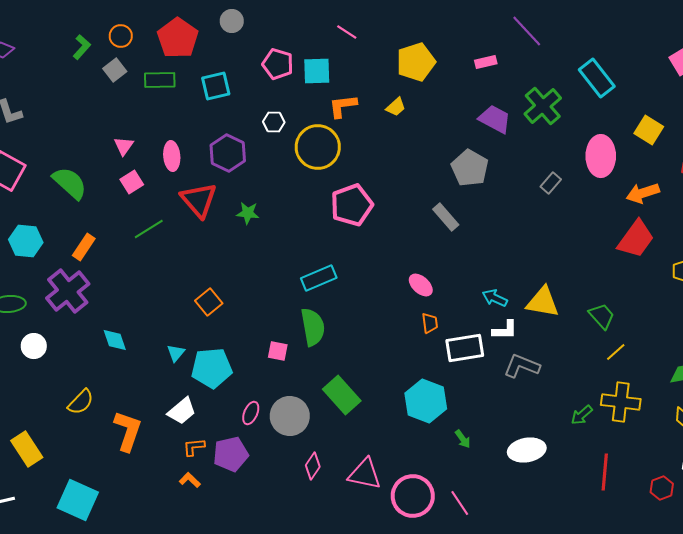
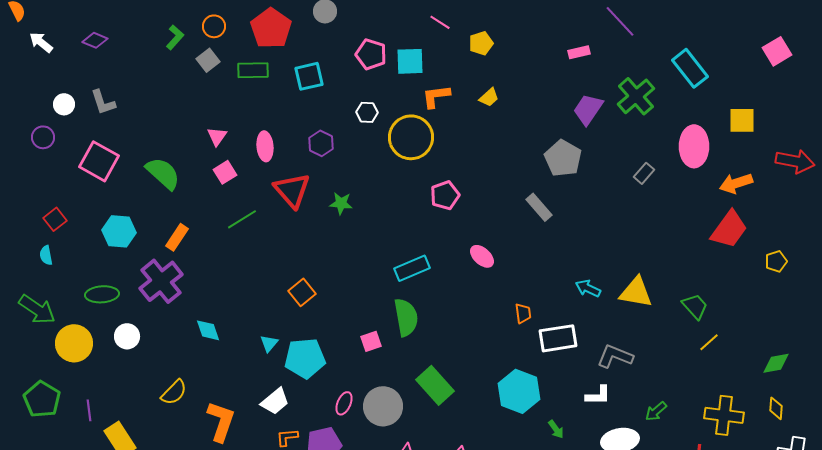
yellow pentagon: (416, 62) -> (481, 43), moved, size x0.6
purple trapezoid: (495, 119) -> (588, 109), turned -84
yellow square: (649, 130) -> (742, 120), turned -32
purple hexagon: (228, 153) -> (321, 143), size x0.7
pink pentagon: (352, 205) -> (445, 195), size x0.7
pink ellipse: (421, 285) -> (482, 256), moved
white L-shape: (505, 330) -> (598, 395), moved
pink square: (278, 351) -> (371, 341), turned -30
yellow cross: (621, 402) -> (724, 415), moved
green arrow: (582, 415) -> (656, 411), moved

